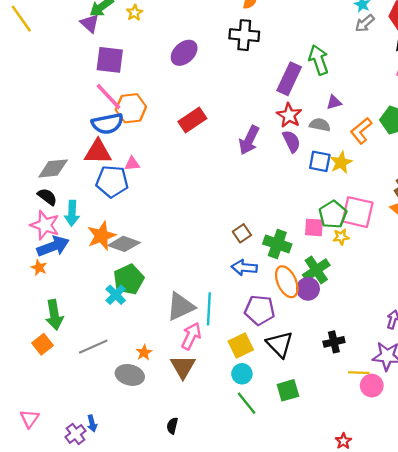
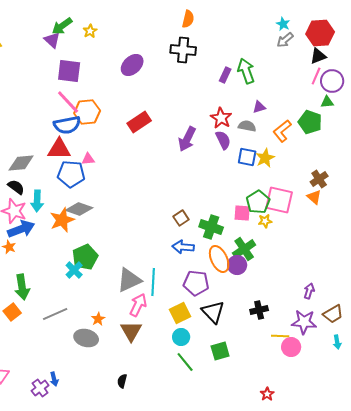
purple rectangle: (289, 79) -> (225, 75), moved, size x0.6
gray diamond: (124, 244) -> (79, 209), moved

